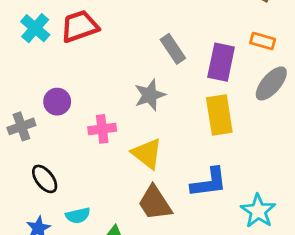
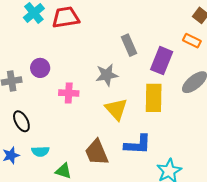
orange rectangle: (263, 41) -> (192, 41), moved
yellow triangle: (147, 154) -> (116, 109), moved

